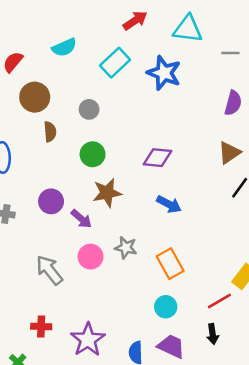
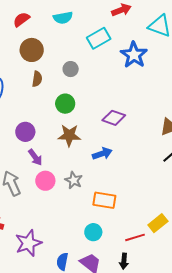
blue arrow: (169, 204) -> (102, 154), moved, turned -60
purple arrow: (81, 219) -> (35, 157), moved
orange rectangle: (170, 264) -> (104, 200), turned -65

